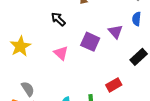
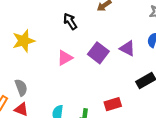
purple triangle: (115, 32) -> (127, 48), turned -35
pink triangle: (61, 53) -> (65, 58), turned 35

